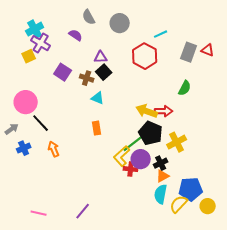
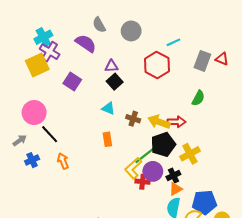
purple semicircle: (76, 35) -> (86, 43), size x1.5
yellow square: (29, 56) -> (37, 65), size x1.6
brown cross: (87, 78) -> (133, 119), moved
black pentagon: (151, 133) -> (163, 145), turned 30

